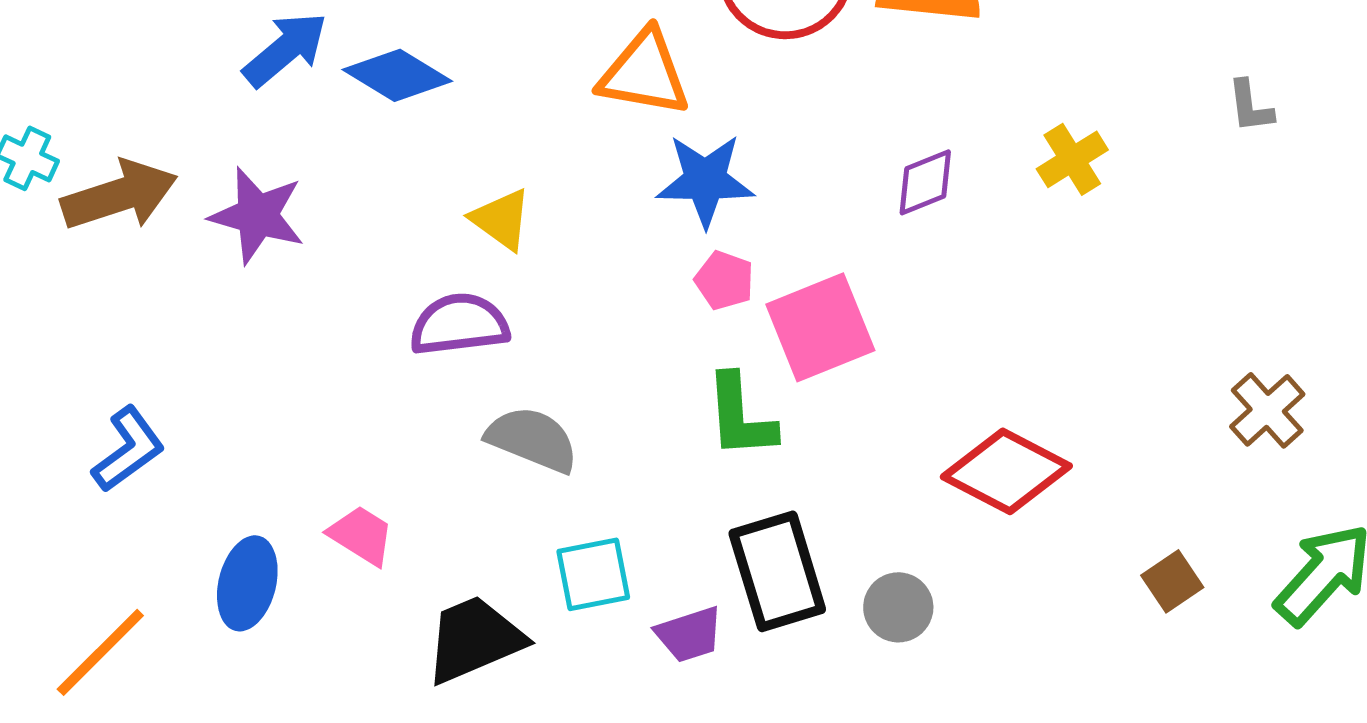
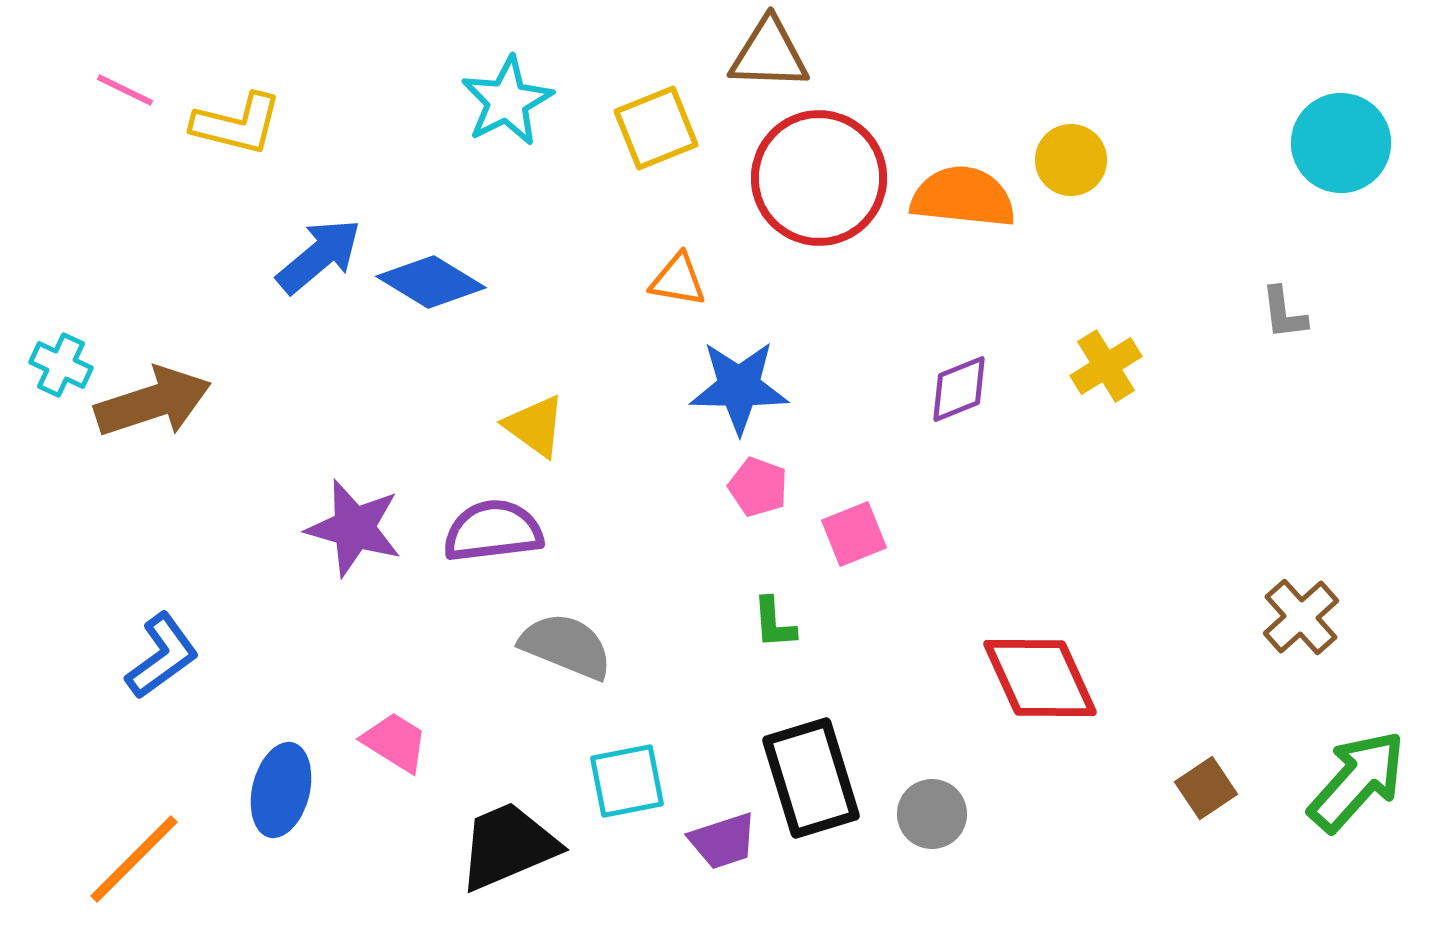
orange triangle: (644, 73) -> (678, 280), size x0.6
purple star: (257, 215) -> (354, 528), moved
pink square: (820, 327) -> (854, 534), size x0.6
green L-shape: (740, 416) -> (774, 623), size x0.6
red diamond: (1006, 471) -> (1040, 678), turned 38

